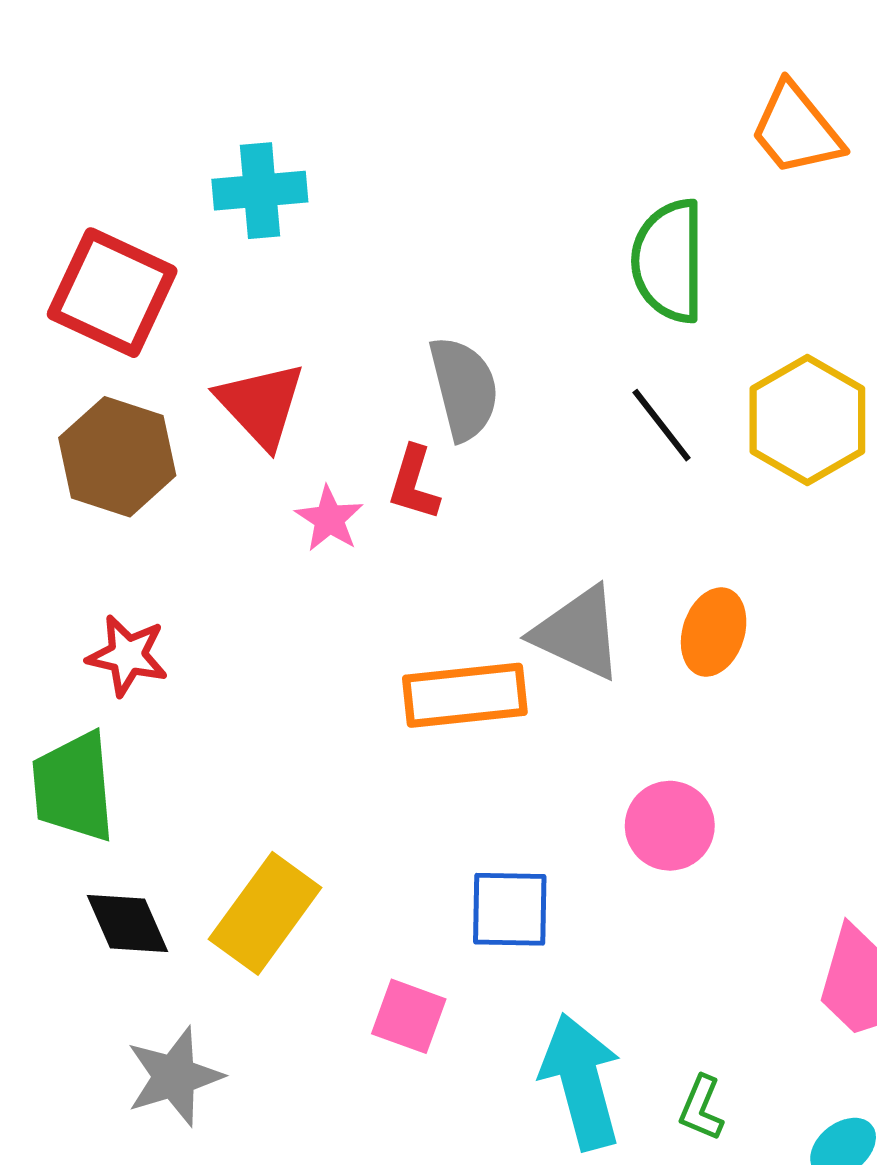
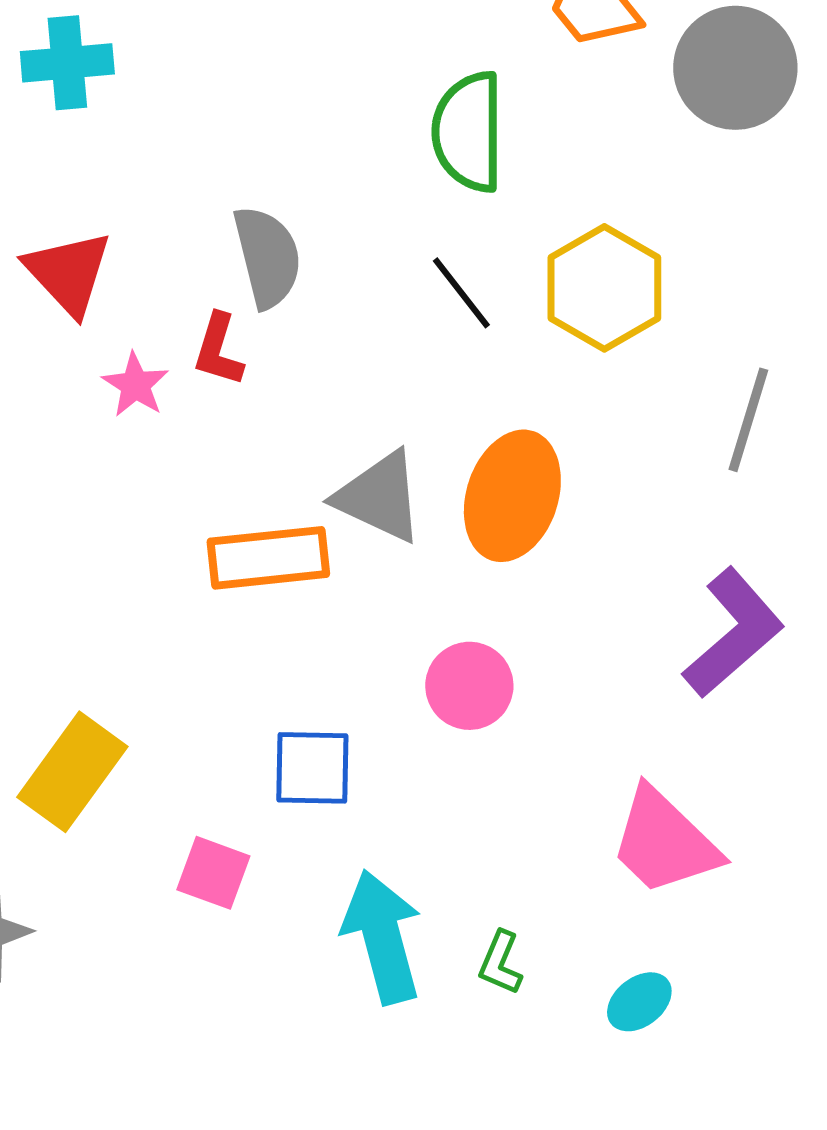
orange ellipse: (714, 632) -> (512, 496), size x1.5

